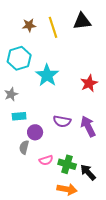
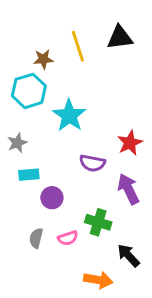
brown star: (29, 25) -> (43, 59), moved
red star: (89, 83) -> (130, 143), moved
purple semicircle: (62, 121) -> (92, 163), moved
gray semicircle: (24, 147) -> (36, 238), moved
green cross: (67, 164) -> (98, 222), moved

